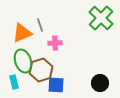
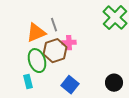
brown hexagon: (41, 70) -> (55, 51), moved
blue square: (56, 85) -> (70, 85), turned 36

